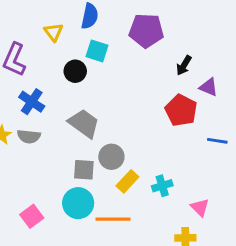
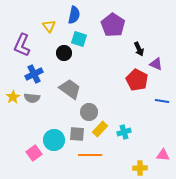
purple pentagon: (146, 31) -> (113, 25), turned 30
black arrow: (184, 65) -> (139, 49), turned -56
blue cross: (32, 102) -> (34, 74), turned 30
gray square: (84, 170) -> (77, 134), moved
cyan circle: (78, 203) -> (54, 140), moved
pink triangle: (200, 207) -> (163, 155), moved, turned -40

